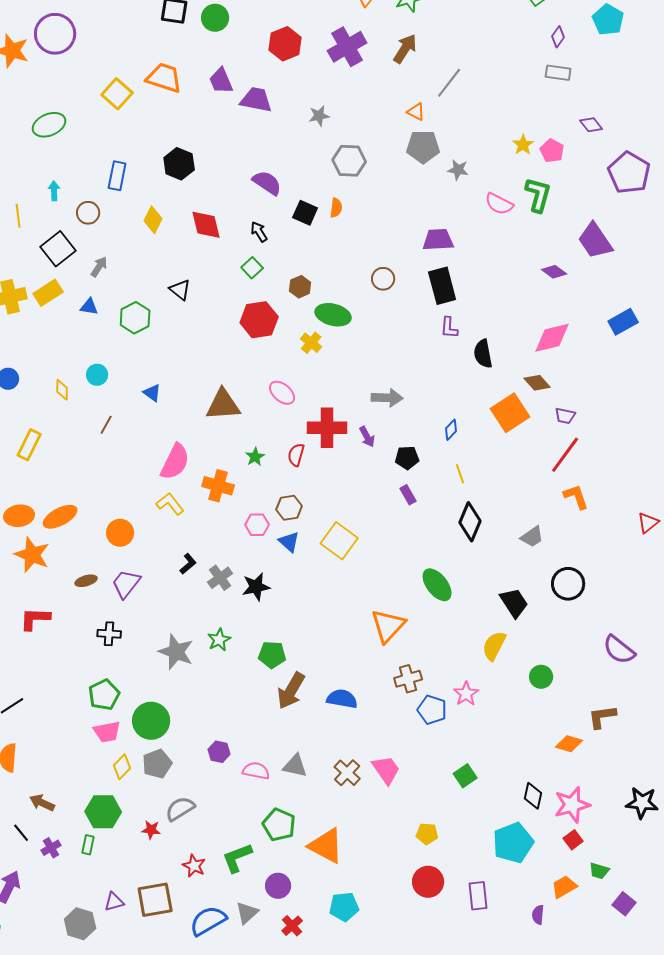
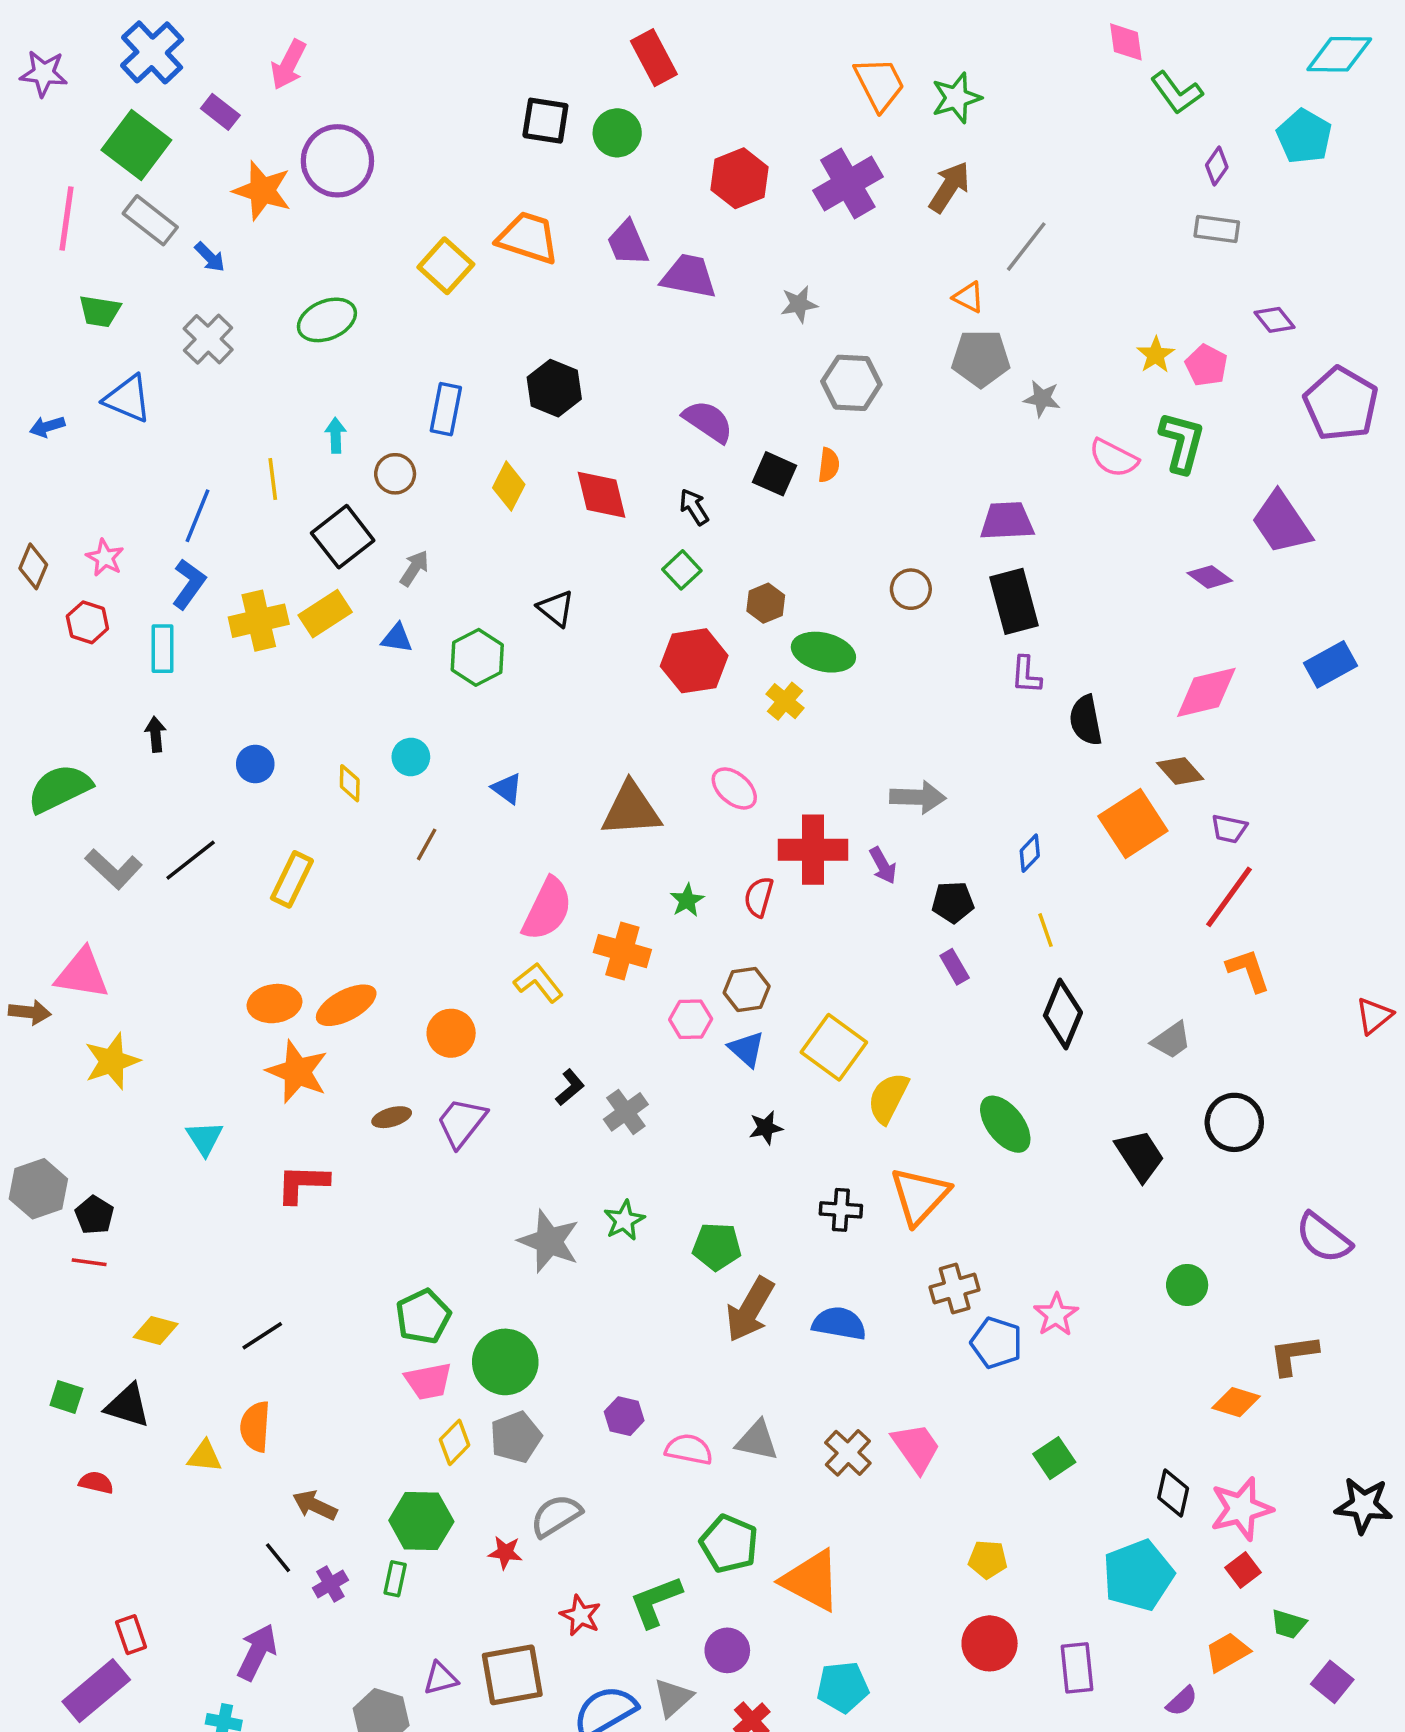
black star: (256, 587) -> (766, 1128), moved, size x0.7
black cross: (109, 634) -> (841, 1210), moved
yellow semicircle: (494, 646) -> (888, 1098), moved
purple semicircle: (538, 915) -> (1182, 1701), turned -138

